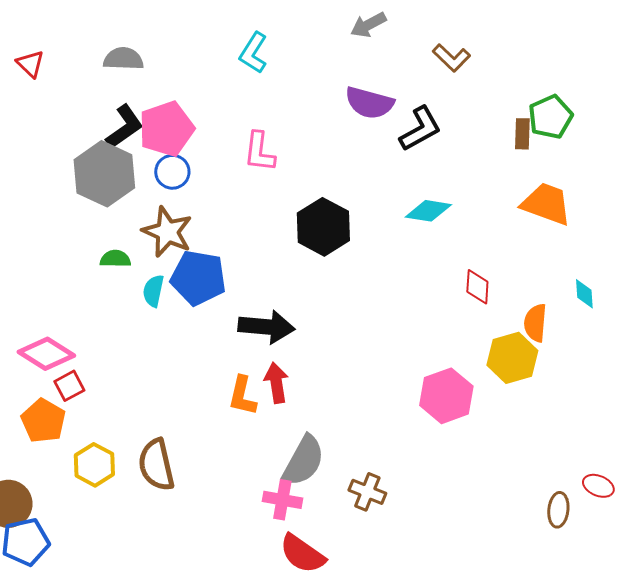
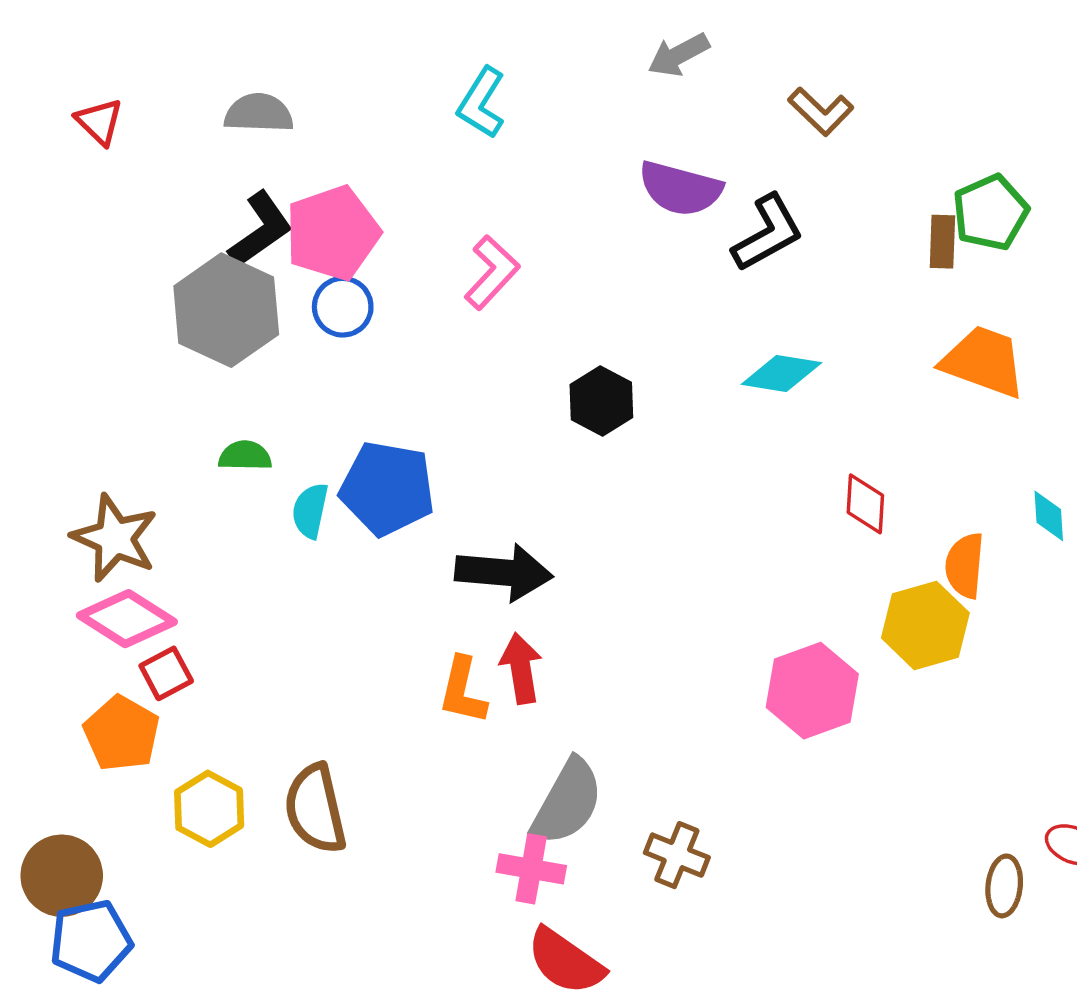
pink L-shape: (259, 152) -> (492, 272), turned -144
black hexagon: (323, 227) -> (601, 401), size x0.7
brown star: (167, 232) -> (115, 538), moved

